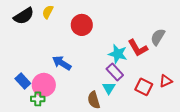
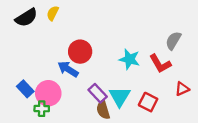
red circle: (82, 25) -> (80, 52), moved
red L-shape: (138, 48) -> (160, 64), moved
purple rectangle: (115, 72) -> (98, 93), moved
red square: (144, 87) -> (148, 102), moved
cyan triangle: (109, 88) -> (120, 97), size x1.5

